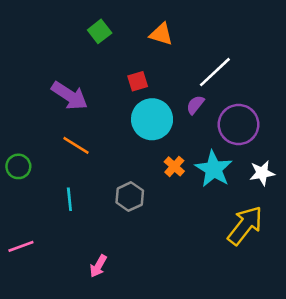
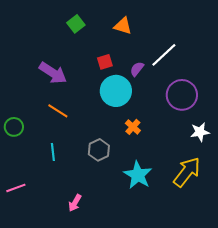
purple semicircle: (195, 105) -> (137, 69), moved
cyan star: (214, 169) -> (138, 175), moved

